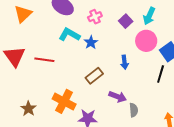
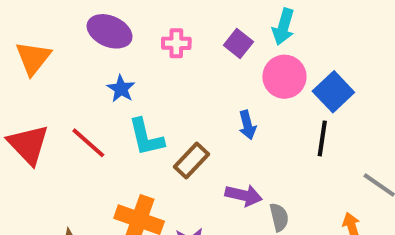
pink cross: (95, 17) -> (176, 43), turned 32
cyan L-shape: (69, 35) -> (146, 137), moved, turned -125
blue star: (91, 42) -> (121, 89), moved
red line: (44, 60) -> (88, 143), turned 42

